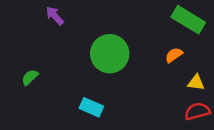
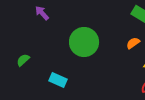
cyan rectangle: (91, 107) -> (58, 80), moved

